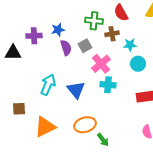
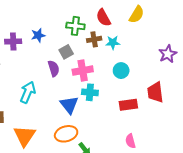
cyan star: (130, 45) -> (113, 43), moved
purple semicircle: (66, 48) -> (54, 68), moved
pink cross: (101, 64) -> (83, 71), turned 30
blue triangle: (76, 90) -> (69, 105), moved
orange triangle: (45, 127) -> (25, 136), turned -30

